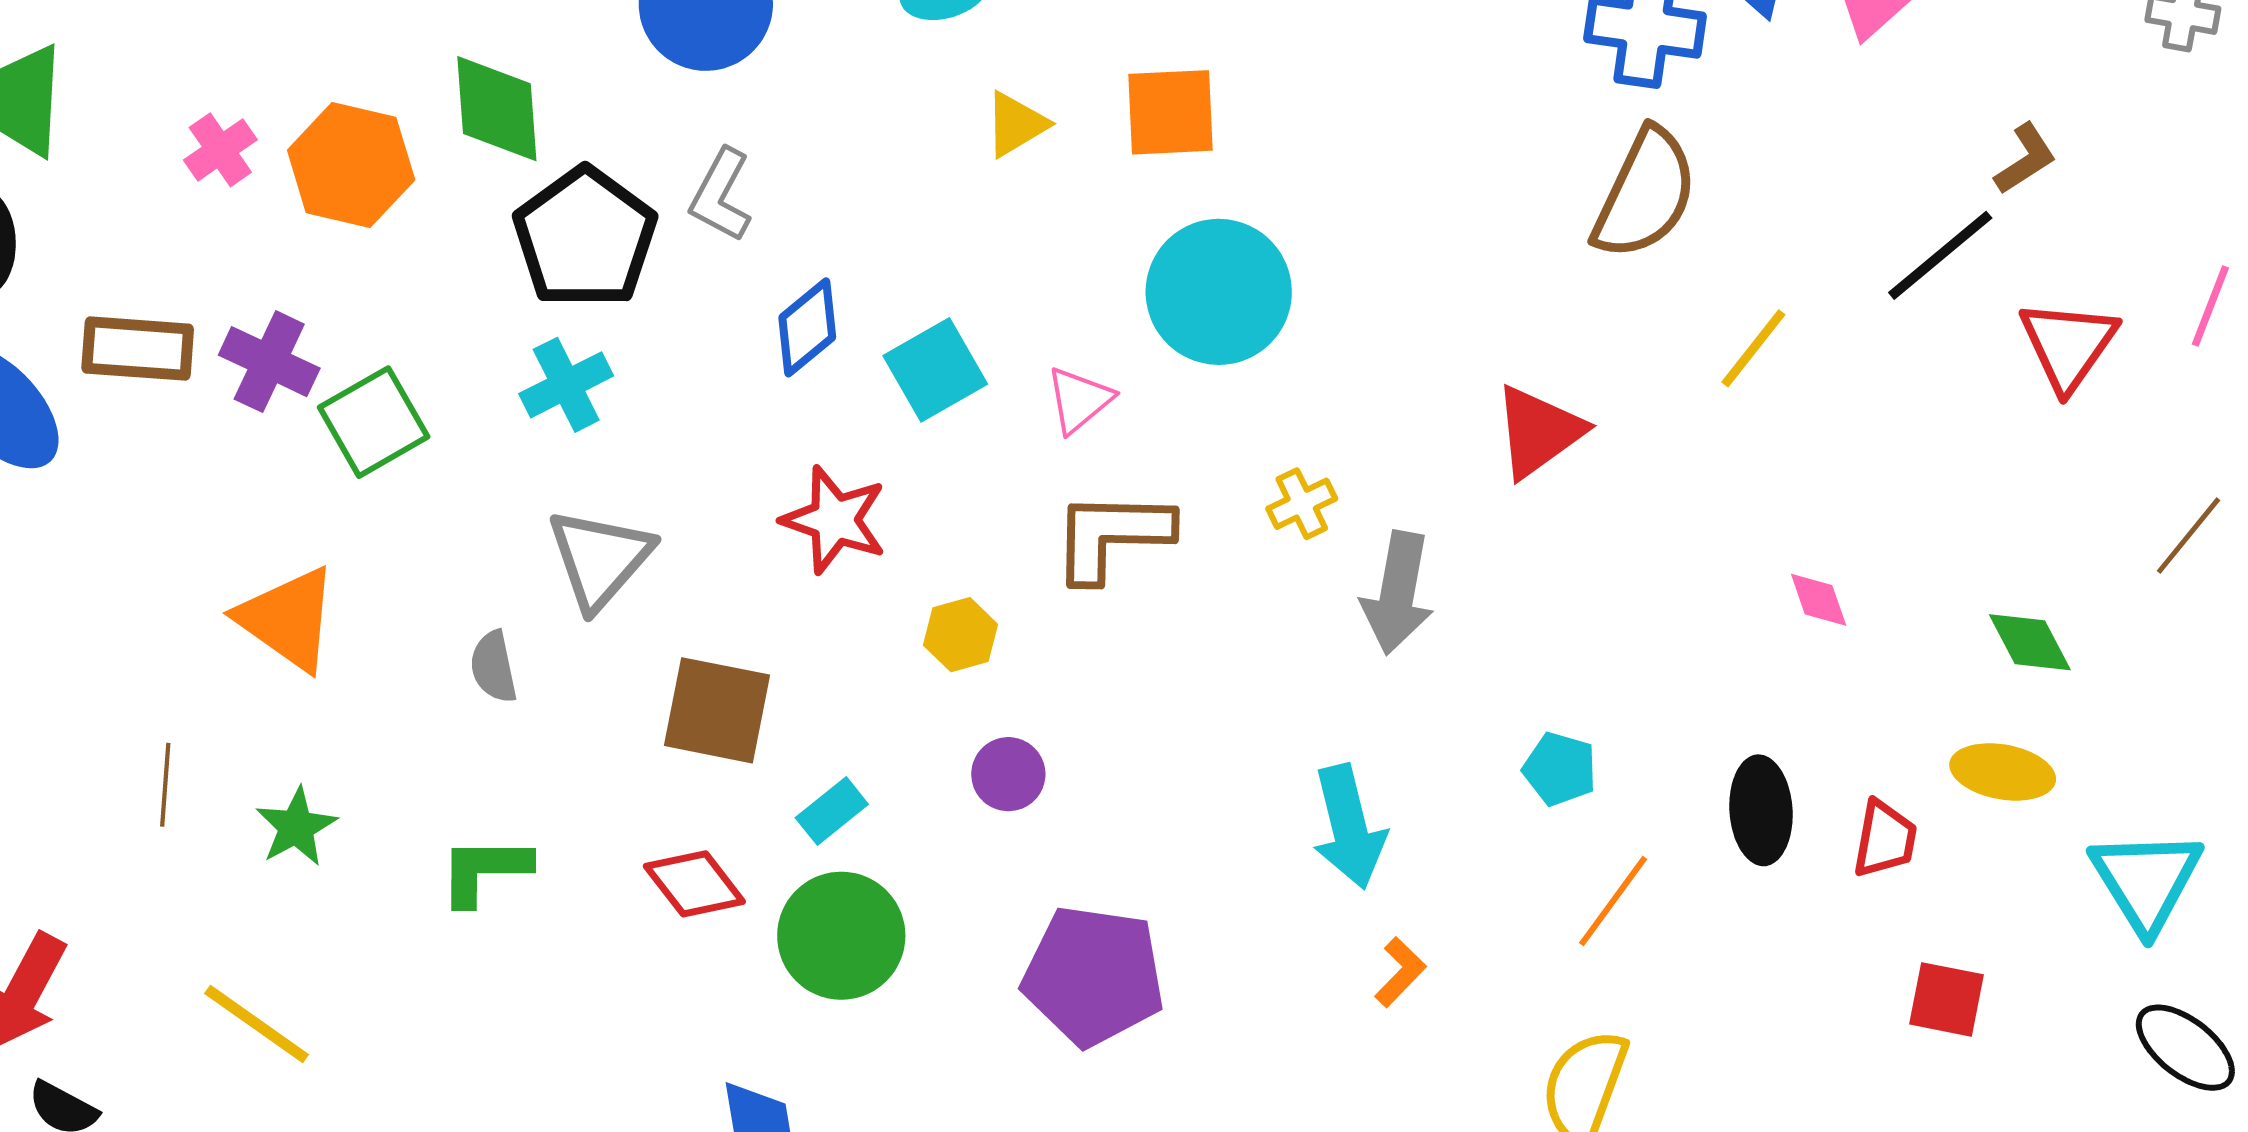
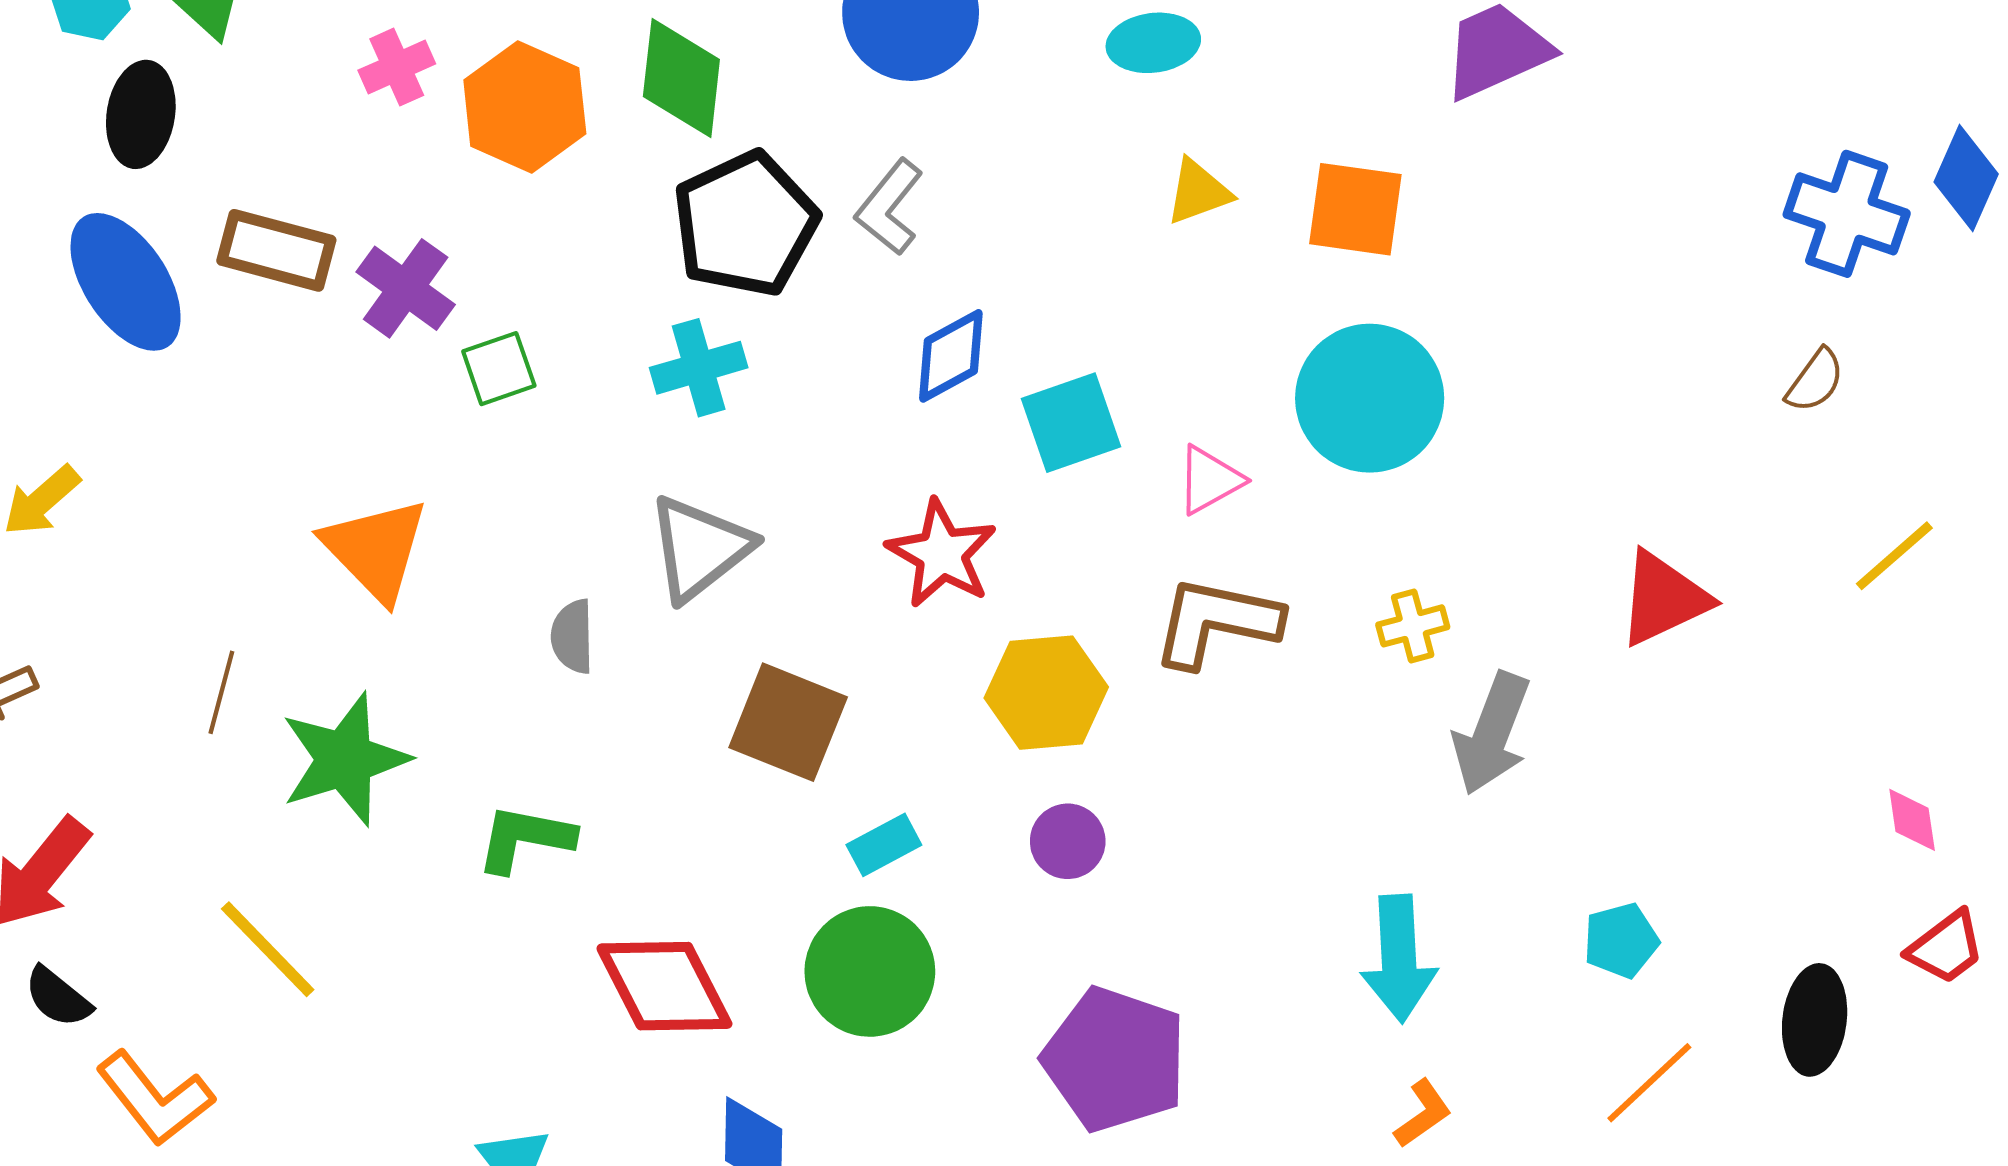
brown semicircle: (1645, 194) -> (1815, 381), size x0.5
green square: (374, 422) -> (499, 369), size x0.7
yellow hexagon: (960, 635) -> (1046, 693), size x1.6
cyan pentagon: (1560, 769) -> (1621, 940), turned 30
green star: (296, 827) -> (345, 759), size x1.6
red trapezoid: (1885, 839) -> (1946, 947), moved, turned 32
red diamond: (694, 884) -> (664, 986), moved, size x1.4

